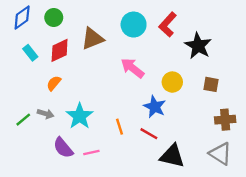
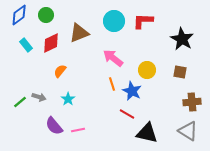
red L-shape: (168, 25) -> (143, 21), turned 50
black star: (198, 46) -> (182, 39), moved
orange semicircle: (54, 83) -> (60, 71), moved
cyan star: (80, 116) -> (68, 99), size x0.6
orange line: (119, 127) -> (112, 84), moved

